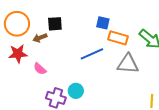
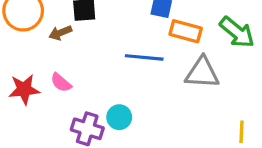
red star: (18, 54) -> (24, 89), moved
blue line: (92, 54) -> (144, 57), turned 30

